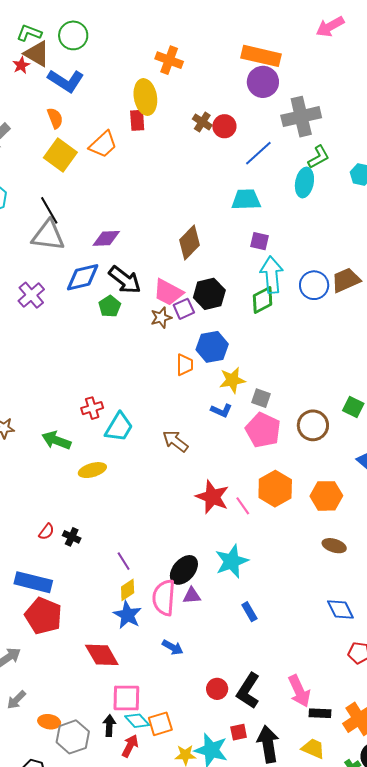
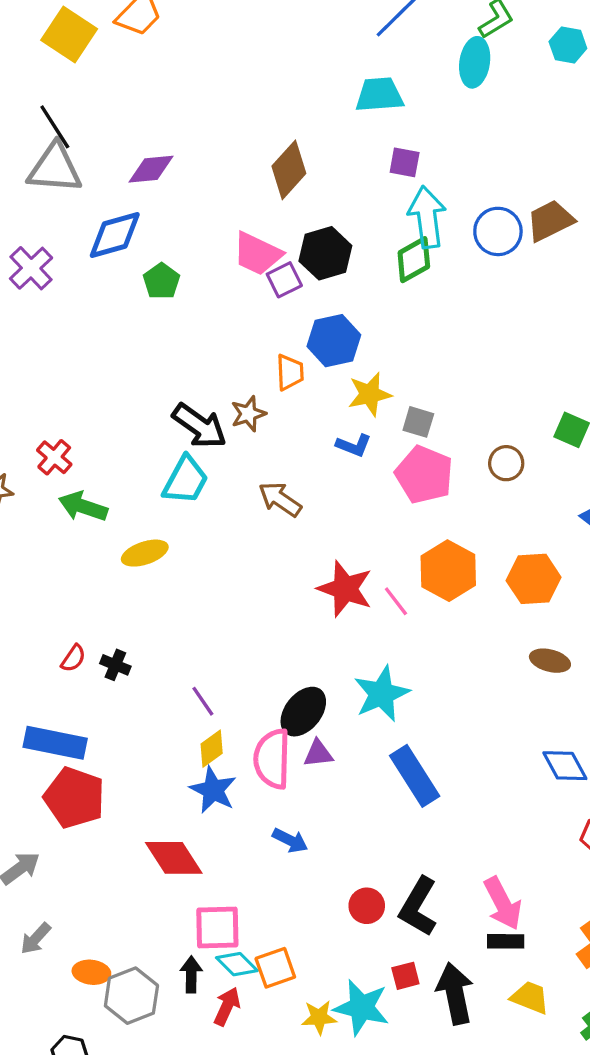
black arrow: (125, 280) -> (199, 426), moved
brown star: (161, 318) -> (248, 414), moved
red cross: (92, 408) -> (54, 457), moved, turned -30
brown circle: (313, 425) -> (506, 463), size x0.7
blue rectangle: (249, 612) -> (415, 776), size x1.8
black rectangle: (320, 713) -> (506, 941), moved

